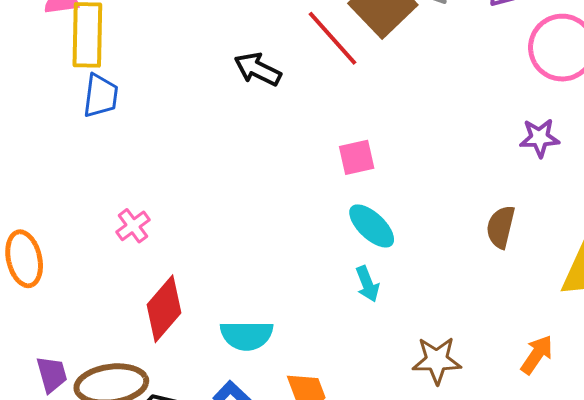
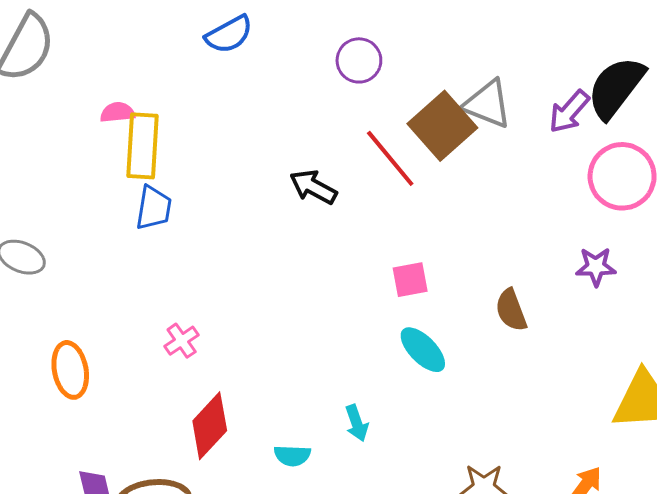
brown semicircle: (501, 227) -> (511, 310), moved, turned -36
cyan arrow: (367, 284) -> (357, 423), moved
cyan semicircle: (247, 335) -> (292, 456), size x0.7

